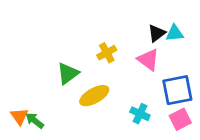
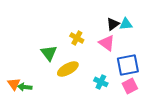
yellow cross: (107, 53) -> (77, 38), turned -32
green triangle: (68, 73) -> (49, 53), turned -30
green arrow: (35, 121) -> (25, 87), turned -32

